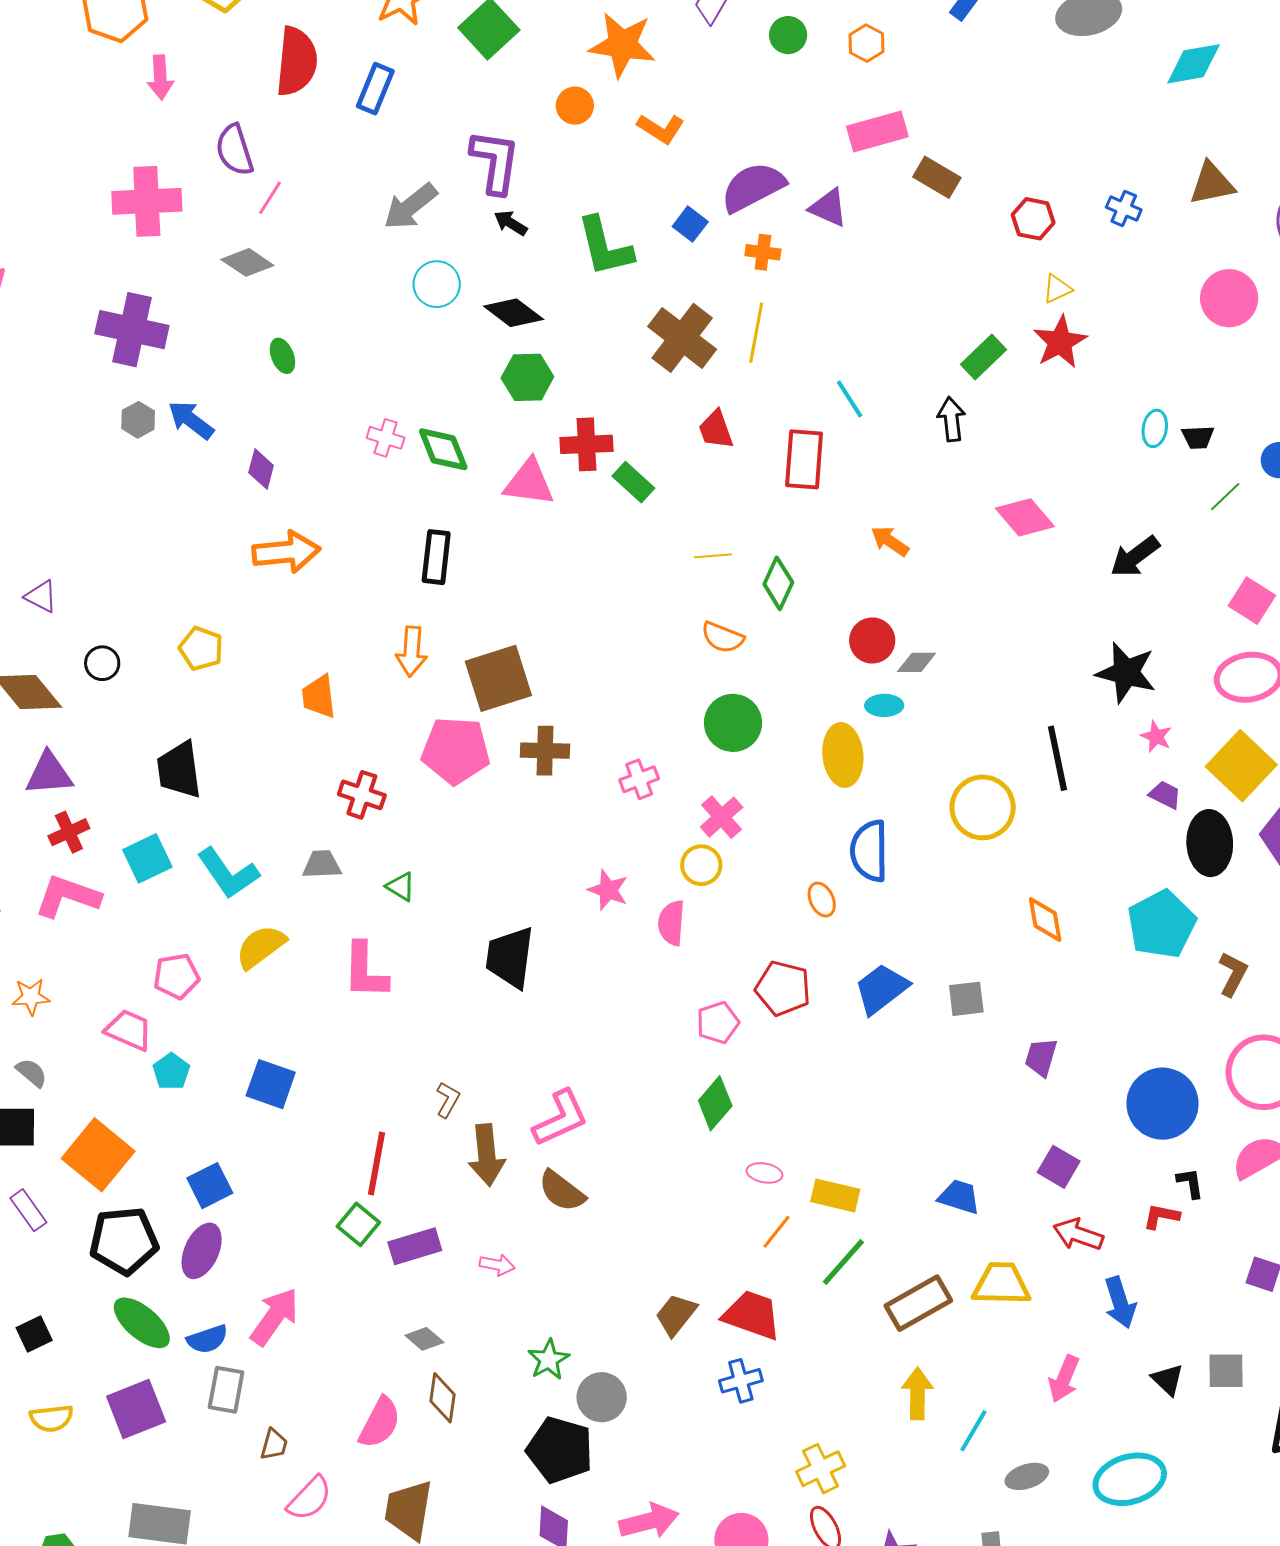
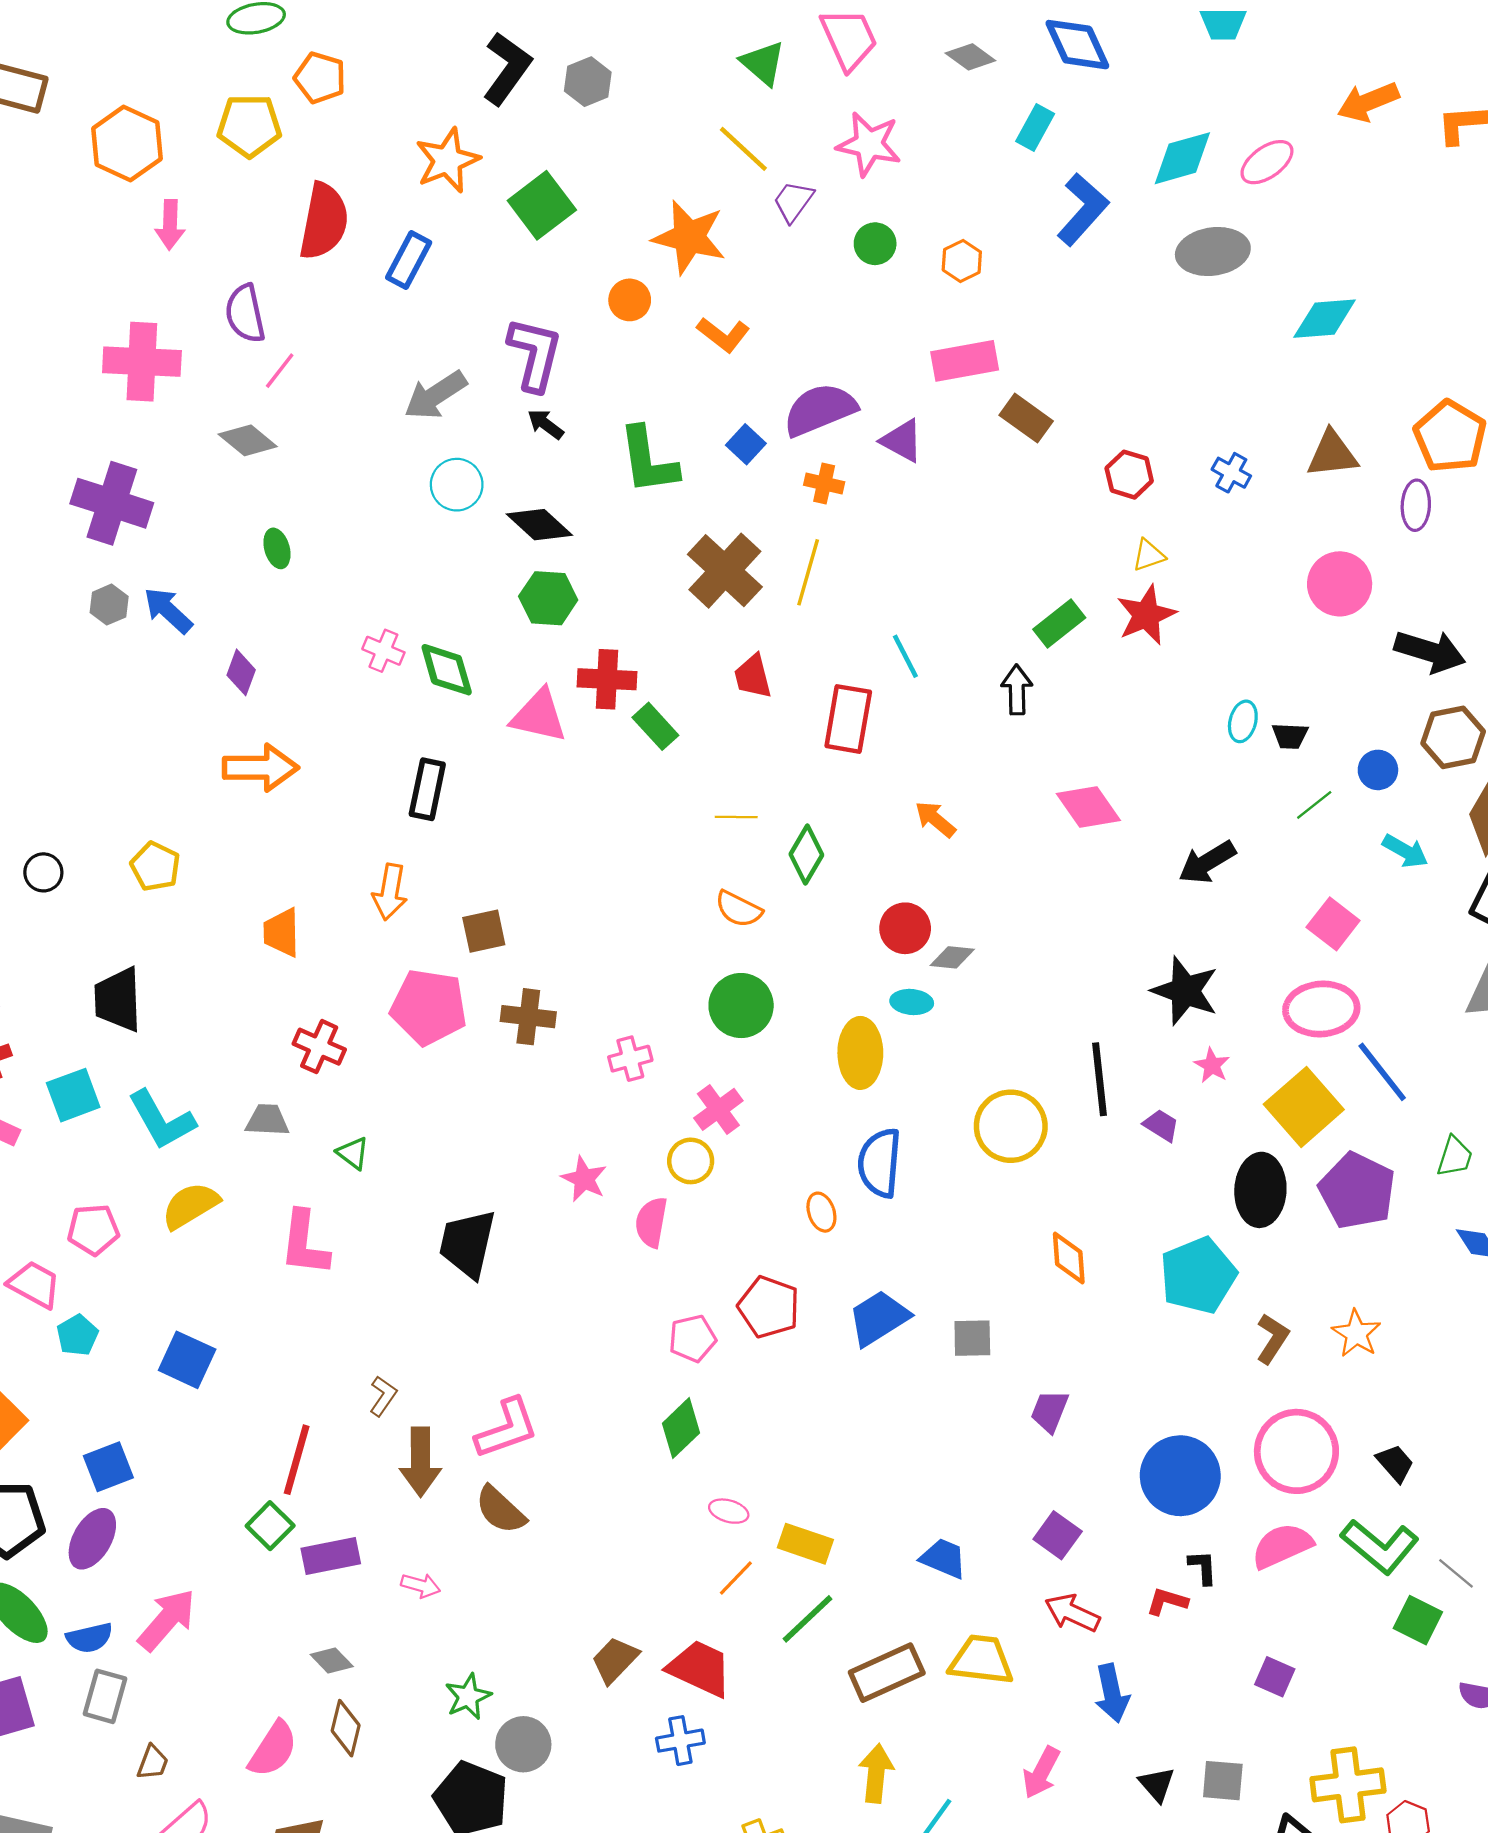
brown square: (498, 678) -> (484, 931), size x0.6
purple trapezoid: (1165, 795) -> (1161, 1125), moved

